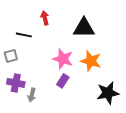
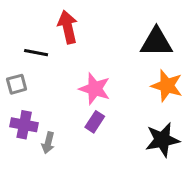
red arrow: (45, 18) -> (68, 27), size x1.5
black triangle: (84, 28) -> (156, 42), moved
orange star: (91, 61) -> (167, 86), moved

